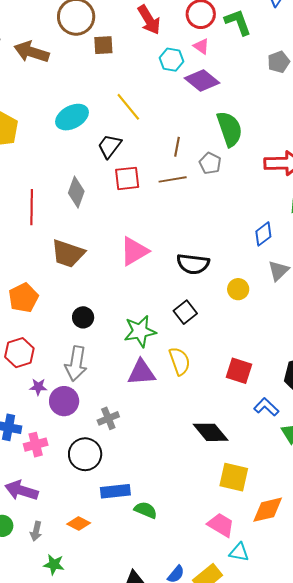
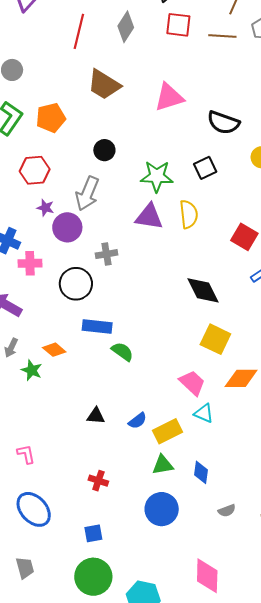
green star: (54, 565) -> (32, 370), moved

